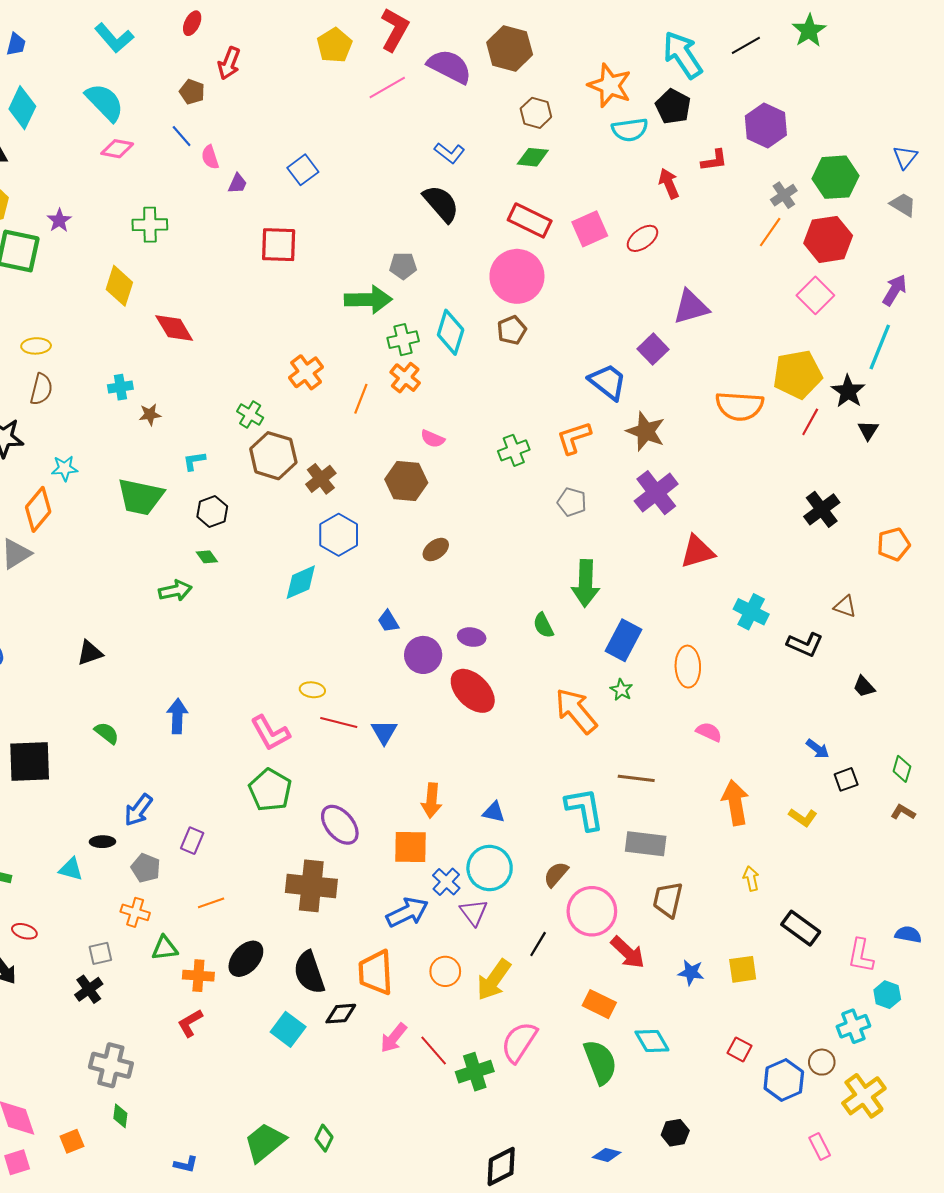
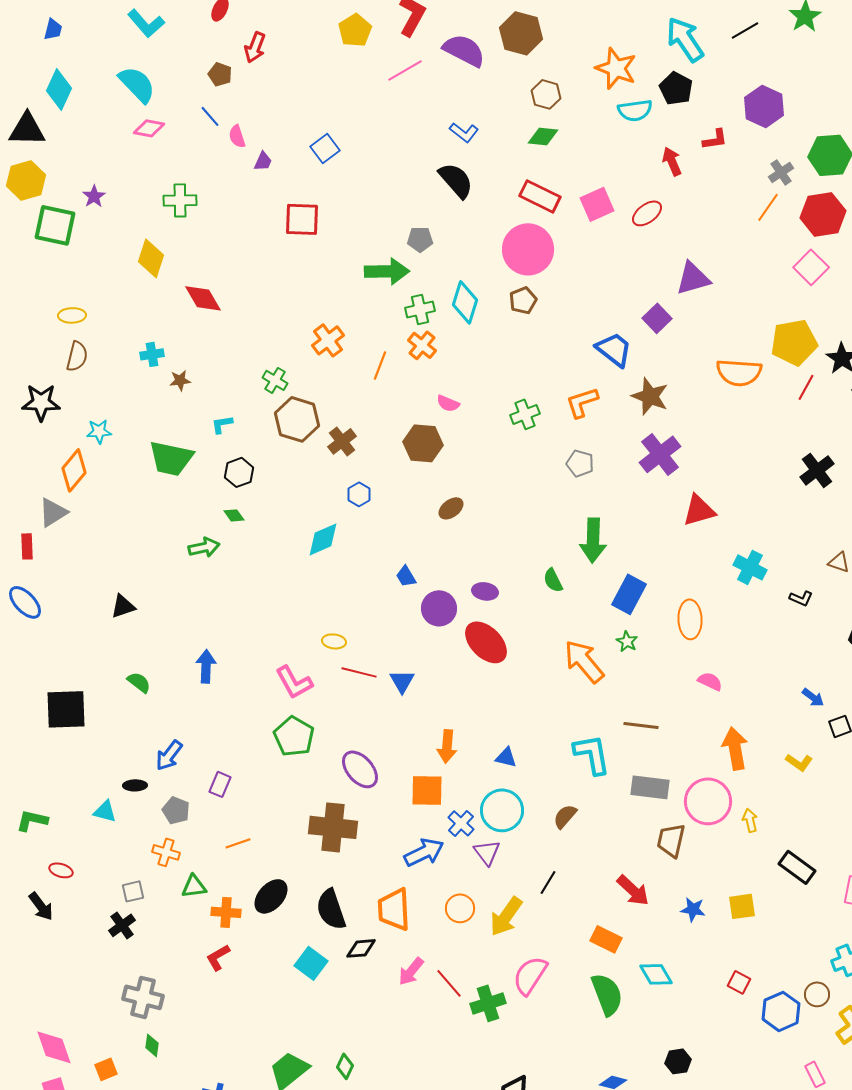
blue hexagon: (339, 535) -> (359, 494), size x0.6
black L-shape: (805, 644) -> (801, 598), size x0.7
pink circle: (592, 911) -> (708, 801), moved

